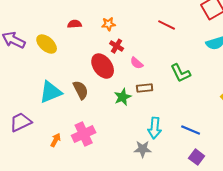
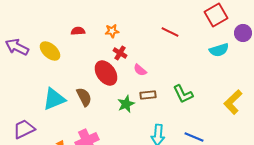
green L-shape: (181, 73) -> (183, 94), moved

